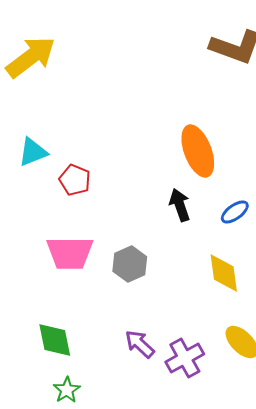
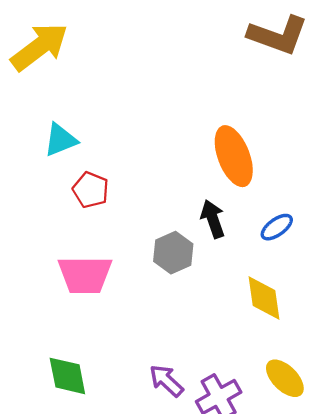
cyan triangle: (33, 152) -> (60, 140), moved
gray hexagon: (130, 264) -> (173, 253), moved

